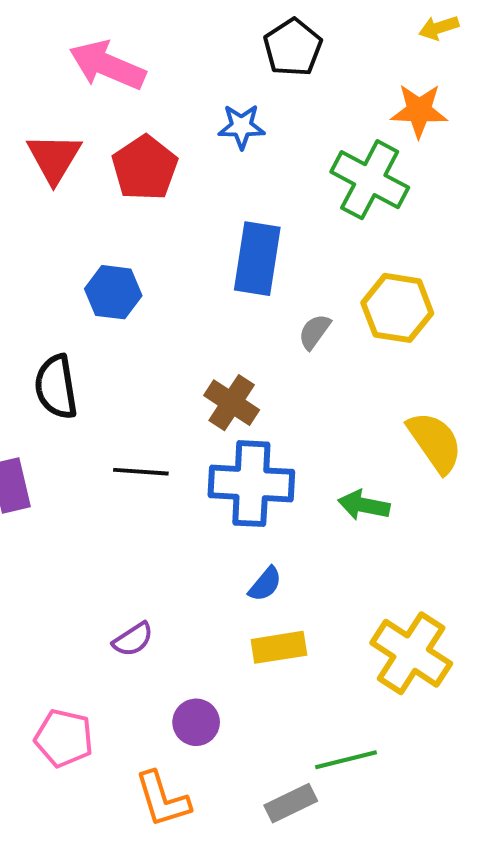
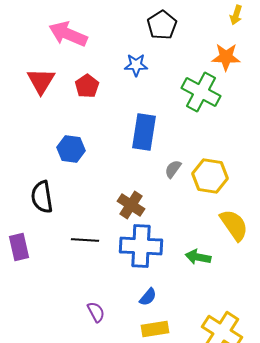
yellow arrow: (439, 28) -> (236, 15), turned -54
red pentagon: (145, 168) -> (87, 86), size x0.7
yellow hexagon: (397, 308) -> (210, 176), moved
purple semicircle: (133, 639) -> (96, 312), moved, turned -85

